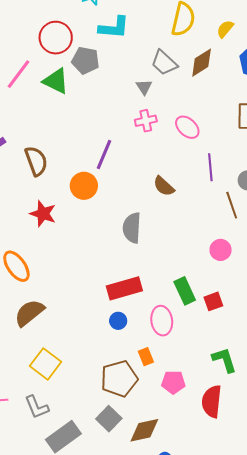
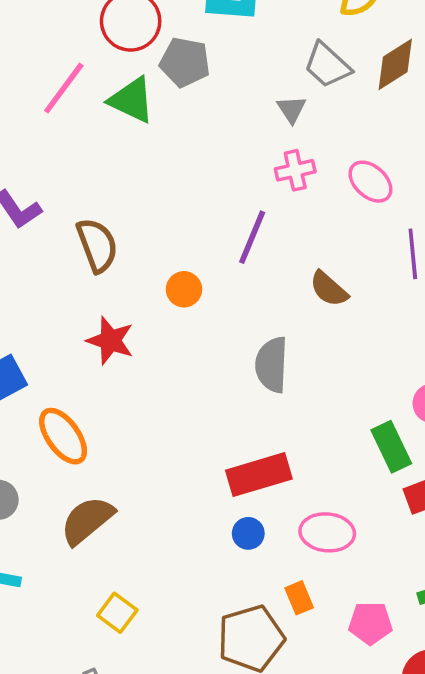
purple line: (104, 155) -> (252, 237), moved
orange circle: (84, 186) -> (184, 289), size x0.7
green rectangle: (185, 291) -> (391, 447), moved
pink ellipse: (162, 321) -> (327, 532), turned -76
yellow square: (46, 364) -> (117, 613), size x0.7
pink pentagon: (173, 382) -> (370, 623), moved

